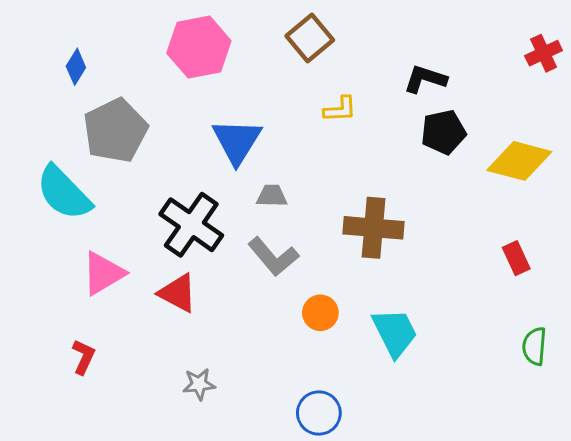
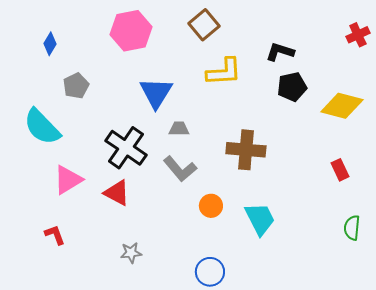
yellow L-shape: (340, 109) -> (224, 72), size x1.6
gray pentagon: (115, 131) -> (76, 86), size x0.6
red L-shape: (84, 357) -> (55, 235), turned -45

